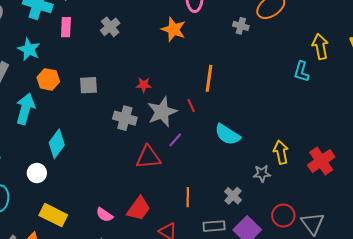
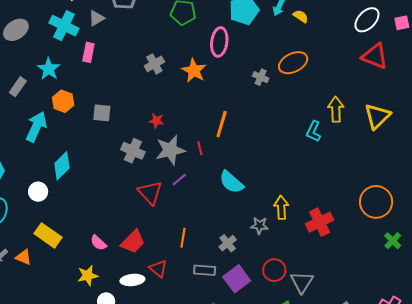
gray cross: (110, 27) -> (154, 64), moved
red triangle: (148, 157) -> (150, 193), turned 44

